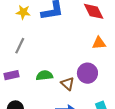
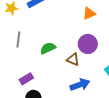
purple rectangle: (11, 75) -> (26, 79), moved
green semicircle: (44, 75) -> (48, 48), moved

